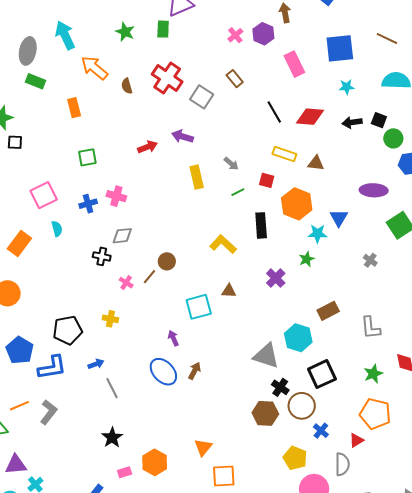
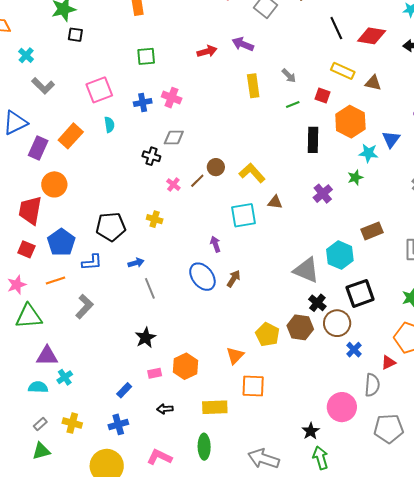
yellow L-shape: (223, 244) -> (252, 173), moved
blue L-shape: (52, 367) -> (92, 262), size x0.7
orange line: (20, 406) -> (56, 280), moved
yellow pentagon: (295, 458) -> (267, 334), moved

